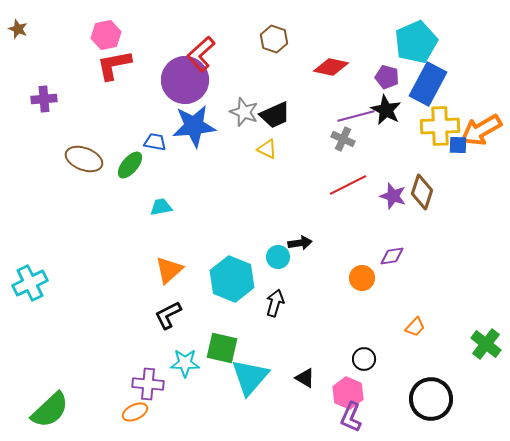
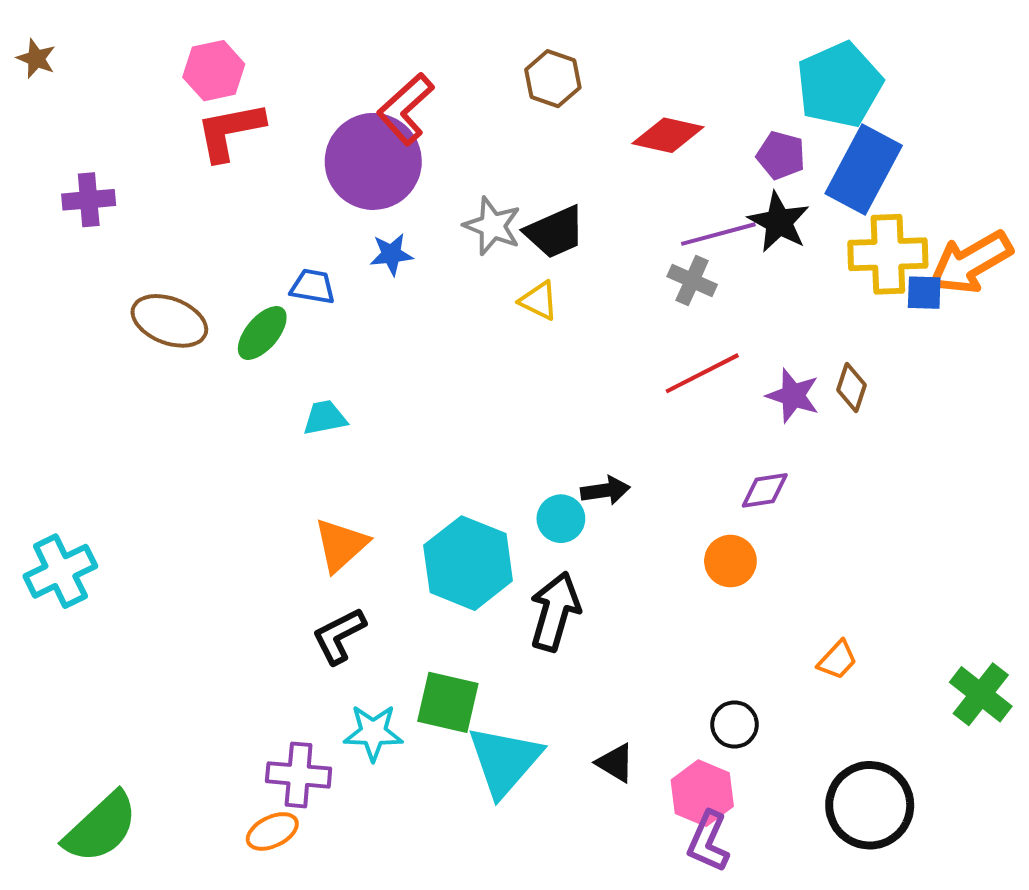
blue star: (194, 126) -> (391, 254), size x0.5
brown diamond: (422, 192) -> (852, 387), size x0.7
purple diamond: (392, 256) -> (765, 490), moved
black arrow: (275, 303) -> (555, 612), size x1.4

